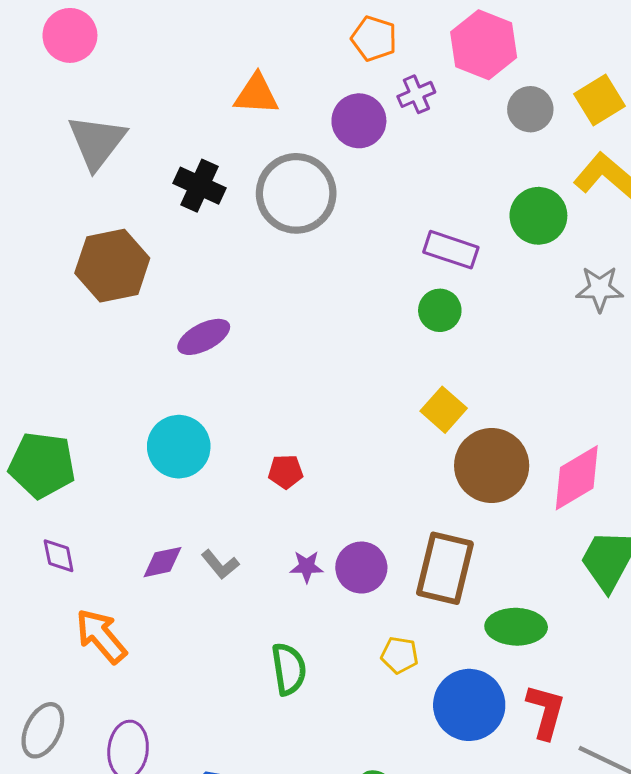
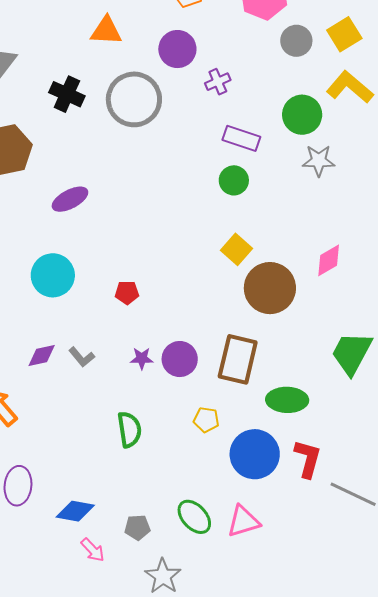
purple cross: (416, 94) -> (218, 82), moved
gray star: (600, 289) -> (319, 161), moved
pink diamond: (577, 478) -> (329, 260), moved, size x0.7

